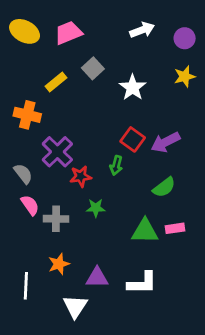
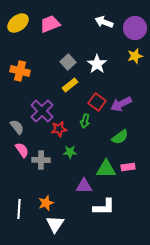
white arrow: (142, 30) -> (104, 22), turned -138
yellow ellipse: (25, 31) -> (18, 23), turned -65
purple circle: (185, 38) -> (135, 28), size x1.5
gray square: (93, 68) -> (68, 62), moved
yellow rectangle: (56, 82) -> (70, 85), moved
orange cross: (27, 115) -> (20, 71), moved
orange star: (59, 264) -> (46, 203), moved
purple triangle: (97, 278) -> (84, 186), moved

